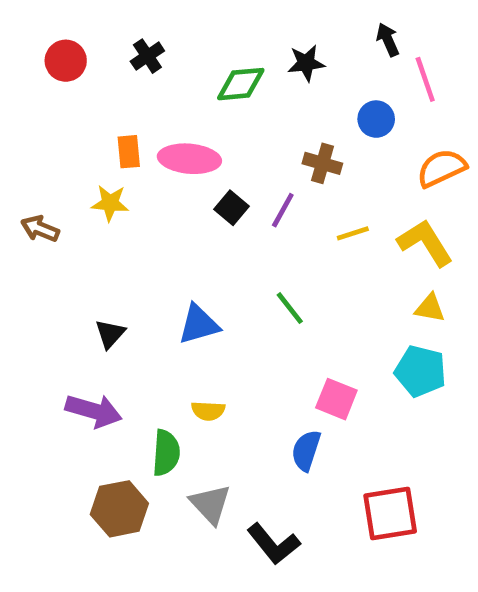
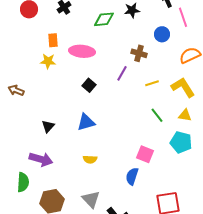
orange rectangle: (129, 152) -> (53, 40), moved
yellow star: (110, 203) -> (48, 61), moved
black square: (231, 208) -> (89, 85), moved
brown arrow: (40, 229) -> (16, 90), moved
green line: (290, 308) -> (157, 115), moved
green semicircle: (166, 453) -> (23, 182), moved

